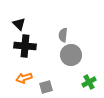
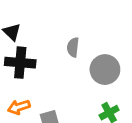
gray circle: (71, 55) -> (105, 70), moved

